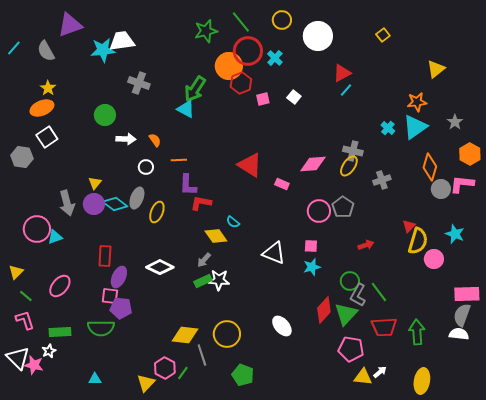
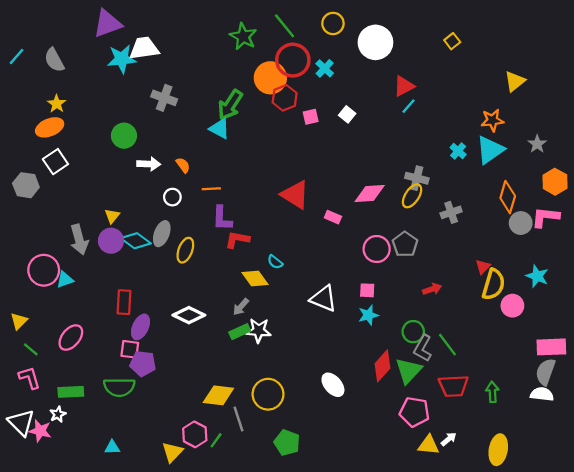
purple triangle: (70, 25) -> (107, 23), moved
green star: (206, 31) -> (243, 36), turned -30
green arrow: (417, 332) -> (492, 392), size x0.7

